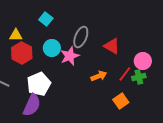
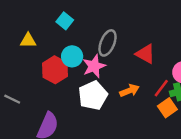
red hexagon: (22, 53) -> (55, 70), moved
white pentagon: (39, 84) -> (93, 95), moved
orange square: (121, 101) -> (167, 108), moved

